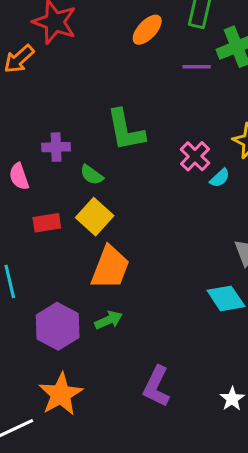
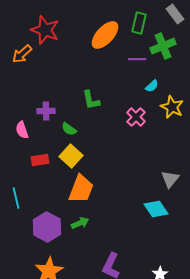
orange ellipse: (147, 30) -> (105, 35), size x1.4
green L-shape: (126, 130) -> (91, 100), size x0.7
cyan semicircle: (220, 178) -> (152, 86), moved

